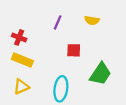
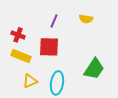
red square: (74, 50) -> (49, 47), moved, size x1.5
yellow triangle: (21, 87) -> (30, 81), moved

